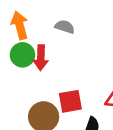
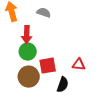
green circle: (23, 55) -> (28, 52), moved

